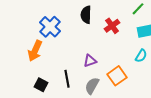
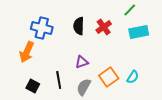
black semicircle: (86, 15) -> (79, 26), moved
blue cross: (50, 27) -> (42, 28), turned -30
cyan semicircle: (141, 56) -> (133, 77), moved

